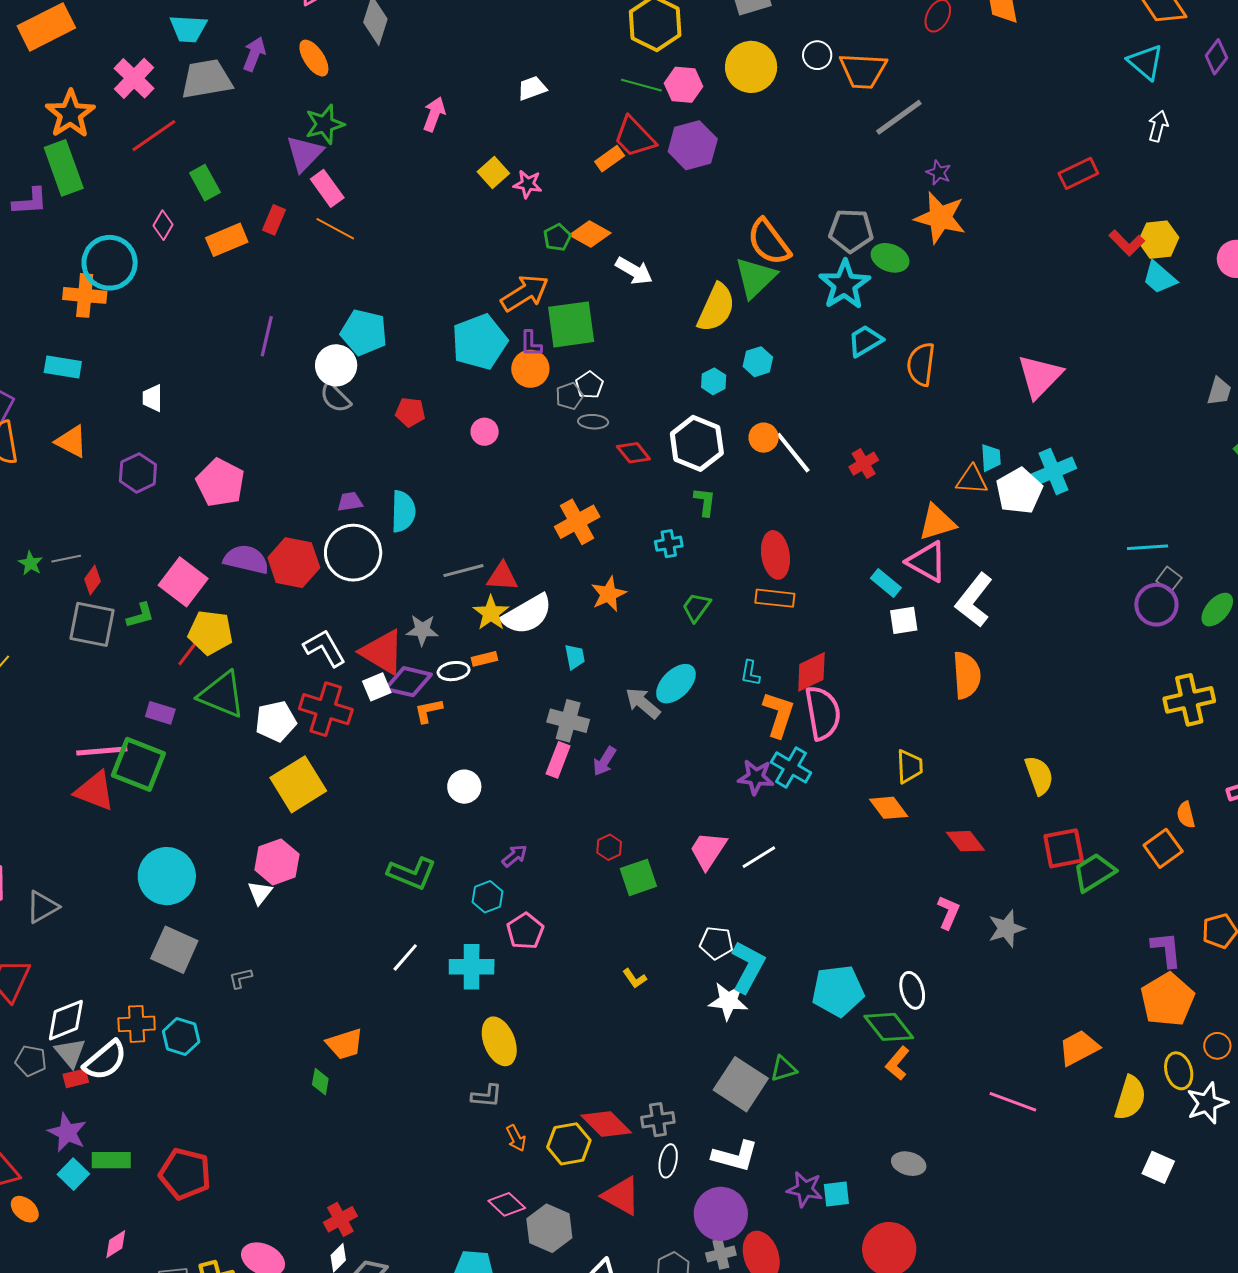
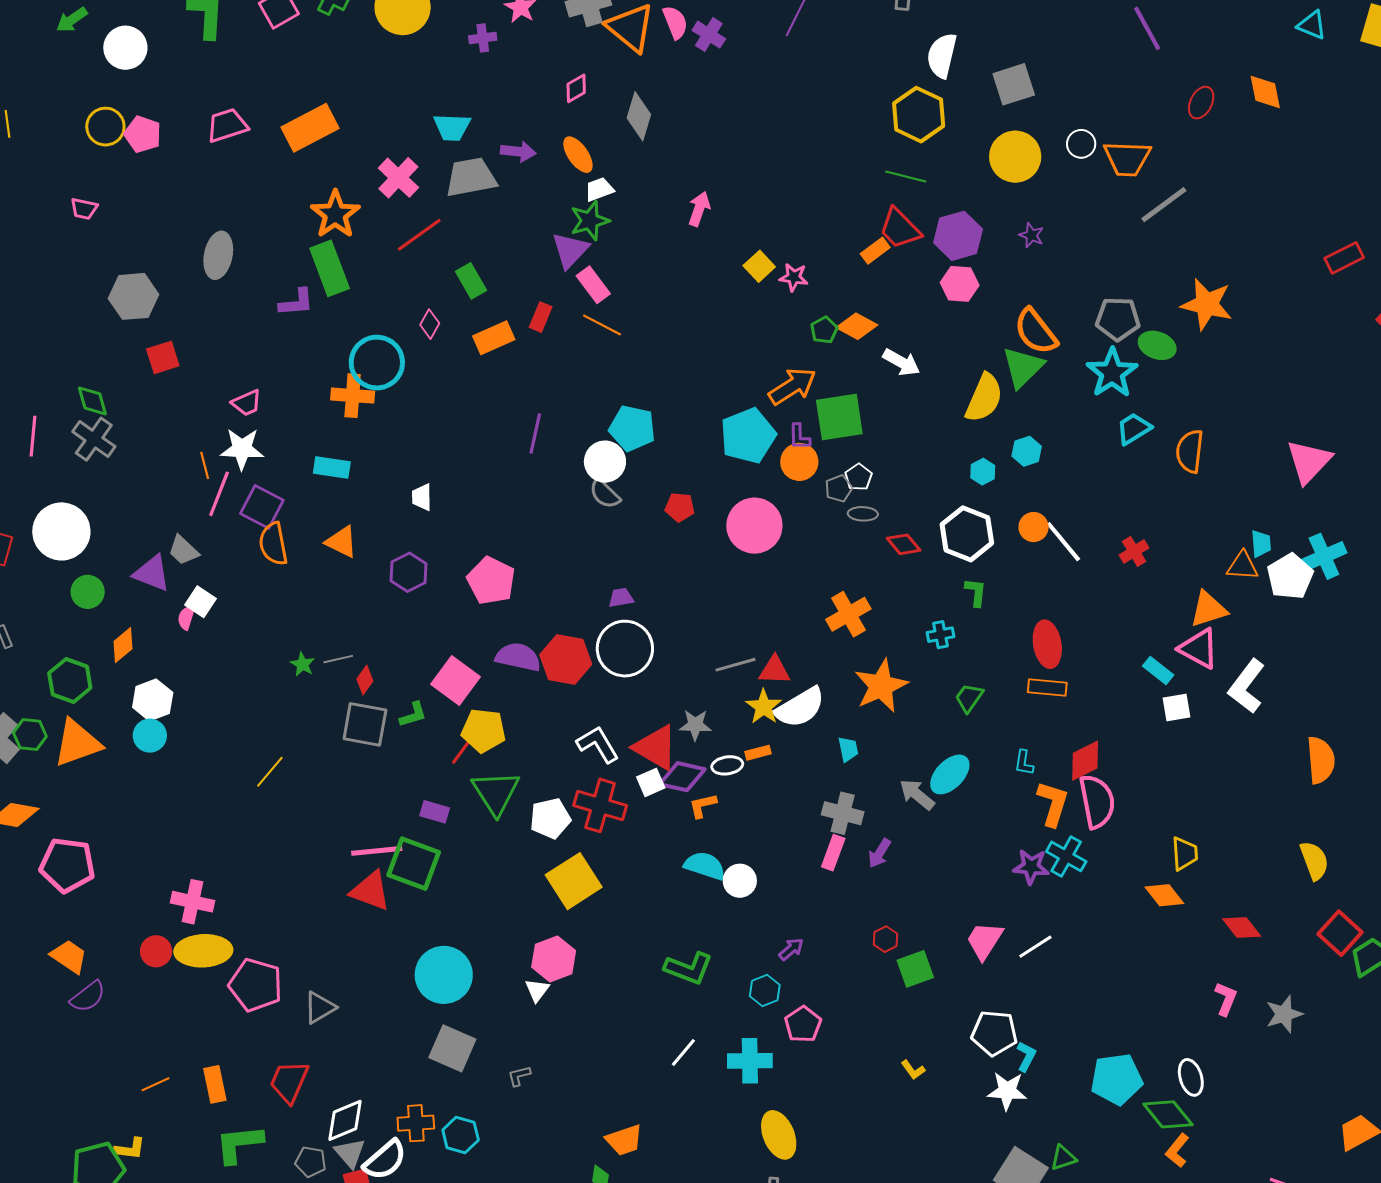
purple arrow: (254, 54) -> (518, 152), turned 76
pink hexagon: (683, 85) -> (960, 284), moved
white trapezoid: (532, 88) -> (599, 189), moved
purple star: (939, 172) -> (1031, 235), moved
pink circle: (485, 432) -> (754, 526), size x2.0
cyan semicircle: (403, 511) -> (705, 866), moved, turned -72
orange star: (609, 594) -> (881, 686), size x1.5
orange semicircle: (967, 675) -> (1321, 760), moved
green triangle: (222, 695) -> (496, 793), turned 36
red square: (1064, 848) -> (1340, 933), turned -36
white pentagon: (716, 943) -> (994, 1033), size x1.4
cyan L-shape: (748, 967) -> (1026, 1056), size x0.6

